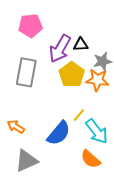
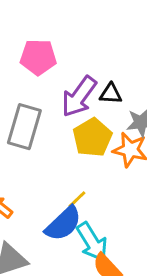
yellow line: (79, 115) -> (77, 199), moved
cyan arrow: (97, 131) -> (92, 242), moved

